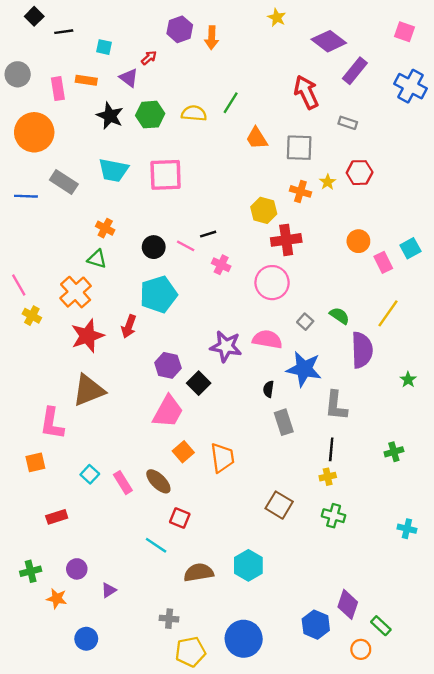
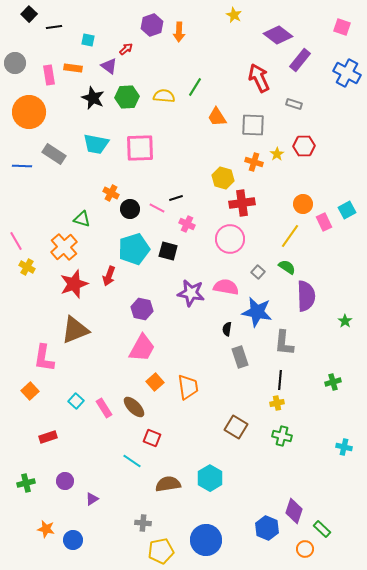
orange cross: (105, 228) -> (111, 193), moved
yellow line: (388, 313) -> (290, 236), moved
black square: (199, 383) -> (168, 251), moved, turned -30
orange square: (35, 462) -> (30, 391), turned -30
orange star: (57, 599) -> (46, 529), moved

